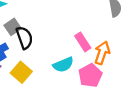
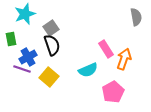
gray square: (13, 27) -> (51, 28), moved
pink pentagon: (90, 75) -> (113, 92), moved

